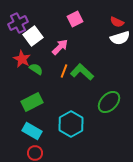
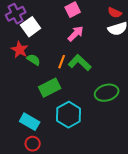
pink arrow: (60, 47) -> (76, 34), moved
green rectangle: (32, 102) -> (50, 88), moved
green ellipse: (109, 102) -> (107, 93), turned 30

